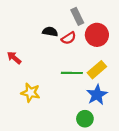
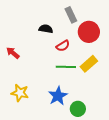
red semicircle: (69, 38) -> (63, 46), moved
yellow star: (30, 93) -> (20, 93), moved
blue star: (97, 95) -> (58, 96), moved

